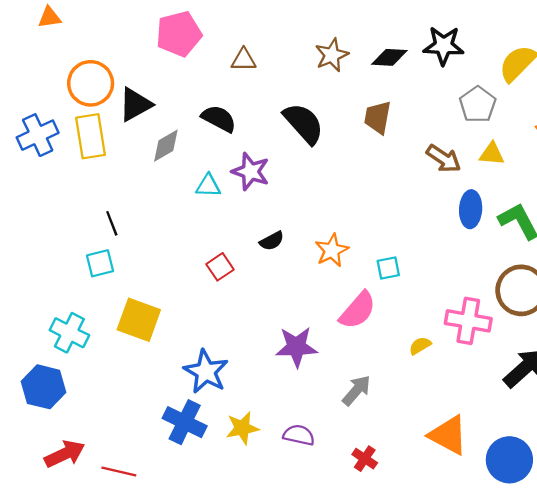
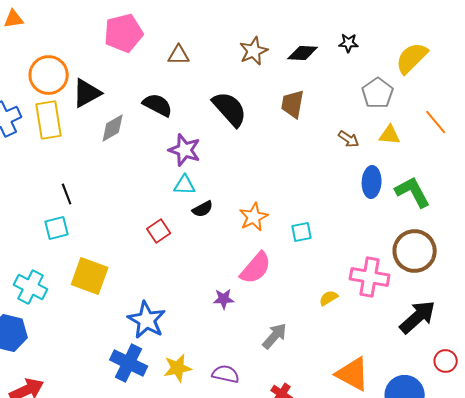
black star: (444, 46) -> (349, 43), size x0.6
brown arrow: (444, 159) -> (349, 139), size x0.7
cyan triangle: (208, 186) -> (185, 185), moved
pink semicircle: (358, 310) -> (256, 268), moved
purple star: (296, 347) -> (224, 299), size x0.6

